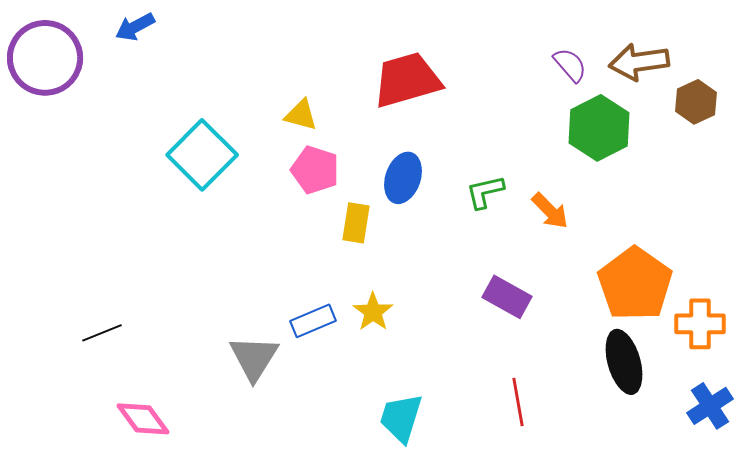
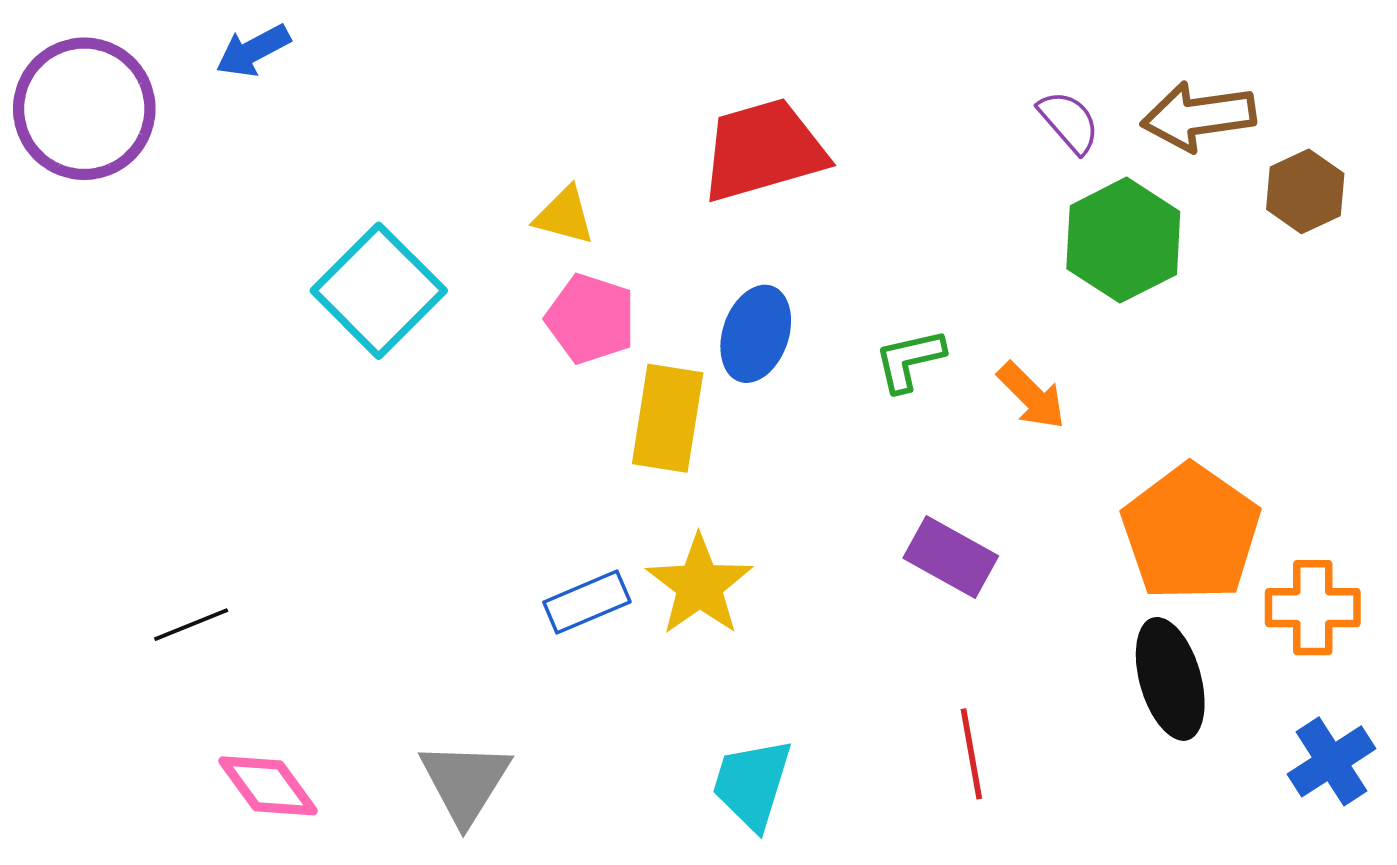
yellow rectangle: (356, 223) -> (668, 418), size x1.4
yellow star: (373, 312) -> (699, 585), size x1.4
gray triangle: (254, 358) -> (465, 782), moved

